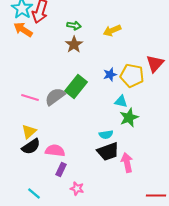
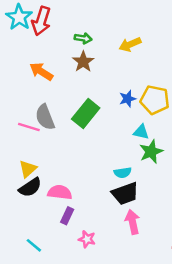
orange arrow: (23, 30) -> (41, 72), moved
gray semicircle: (55, 97) -> (45, 117), moved, turned -75
pink arrow: (127, 163) -> (133, 222), moved

